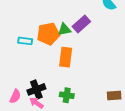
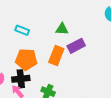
purple rectangle: (81, 24) -> (76, 46), moved
orange pentagon: (48, 34) -> (26, 59), moved

